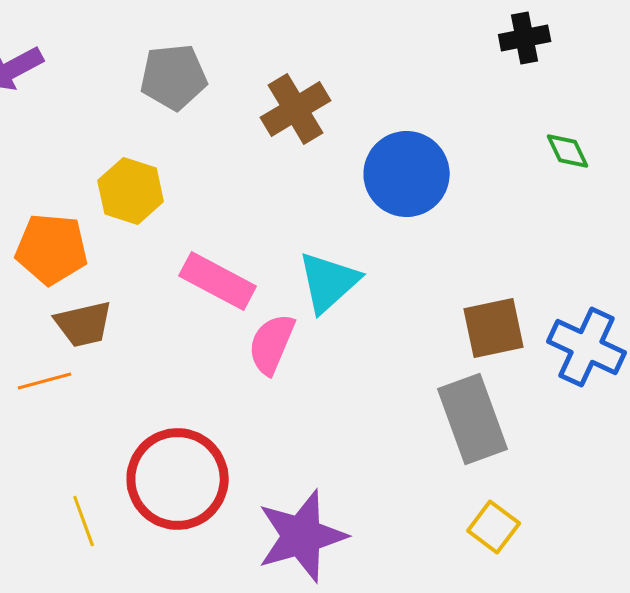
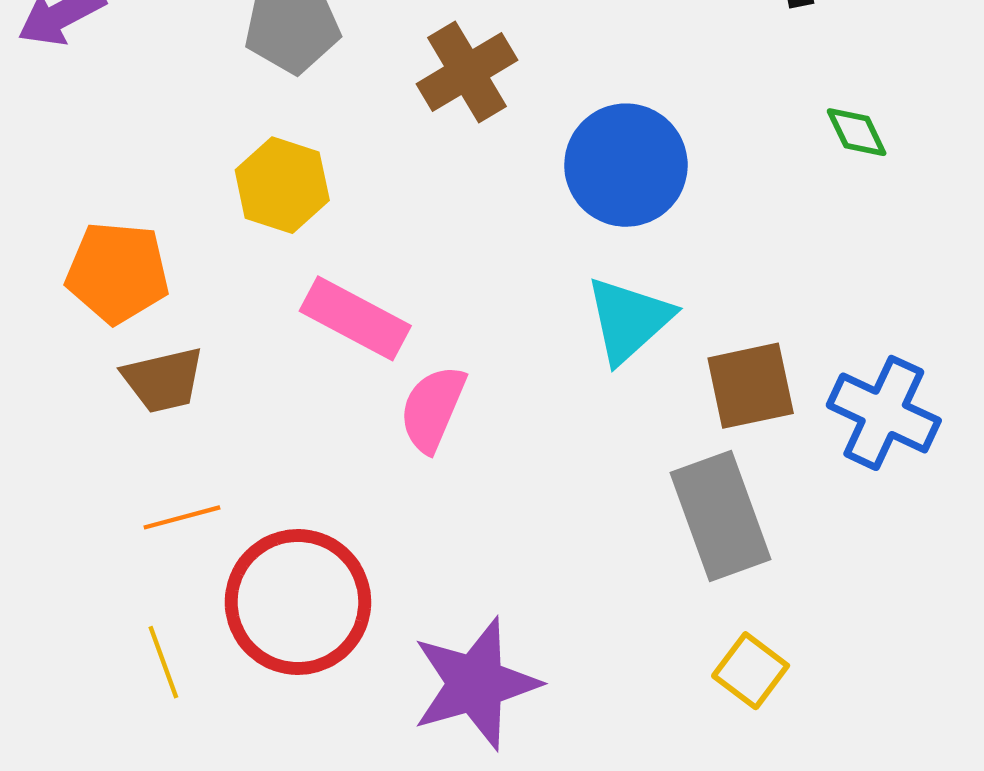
yellow hexagon: (131, 191) -> (282, 185), moved
cyan triangle: (329, 282) -> (629, 320), moved
orange line: (45, 381) -> (182, 517), moved

